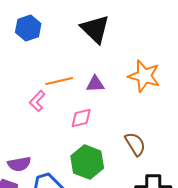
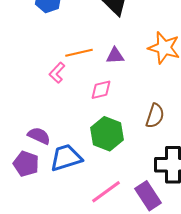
brown semicircle: (135, 144) -> (155, 116), turned 50
purple semicircle: (19, 164) -> (39, 136), turned -145

